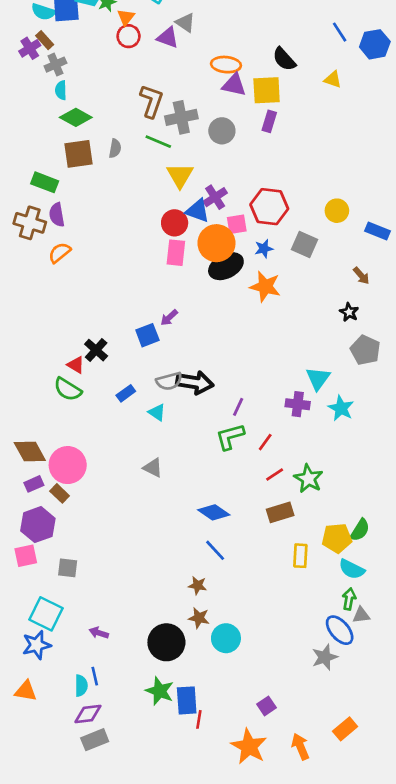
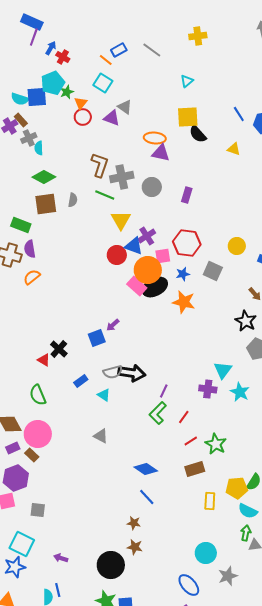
cyan semicircle: (61, 90) -> (39, 148), moved
yellow square: (267, 90) -> (188, 117), moved
purple rectangle: (269, 121) -> (187, 195), moved
pink rectangle: (176, 253) -> (137, 286), moved, turned -54
black star: (349, 312) -> (246, 321), size x1.5
green semicircle: (68, 389) -> (38, 395), moved, turned 35
green L-shape: (230, 437) -> (158, 413), turned -30
blue ellipse: (340, 630) -> (189, 585), moved
cyan circle: (226, 638) -> (206, 553), moved

